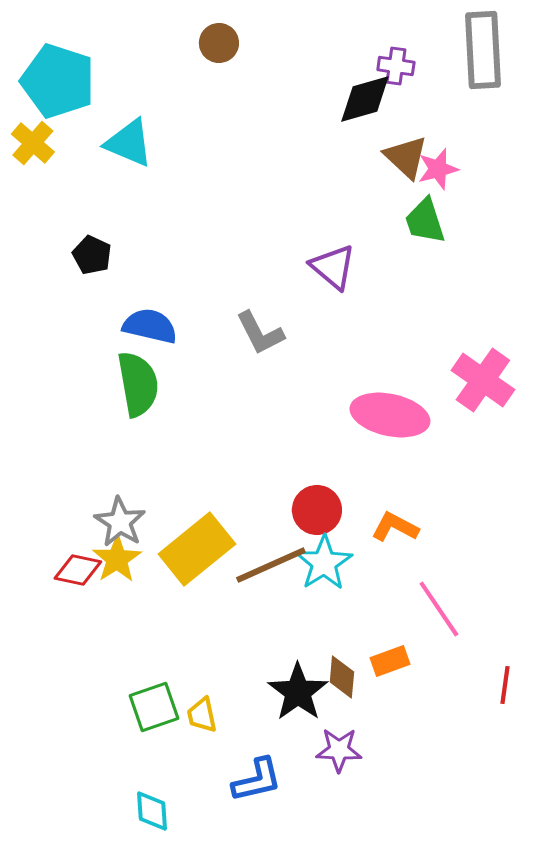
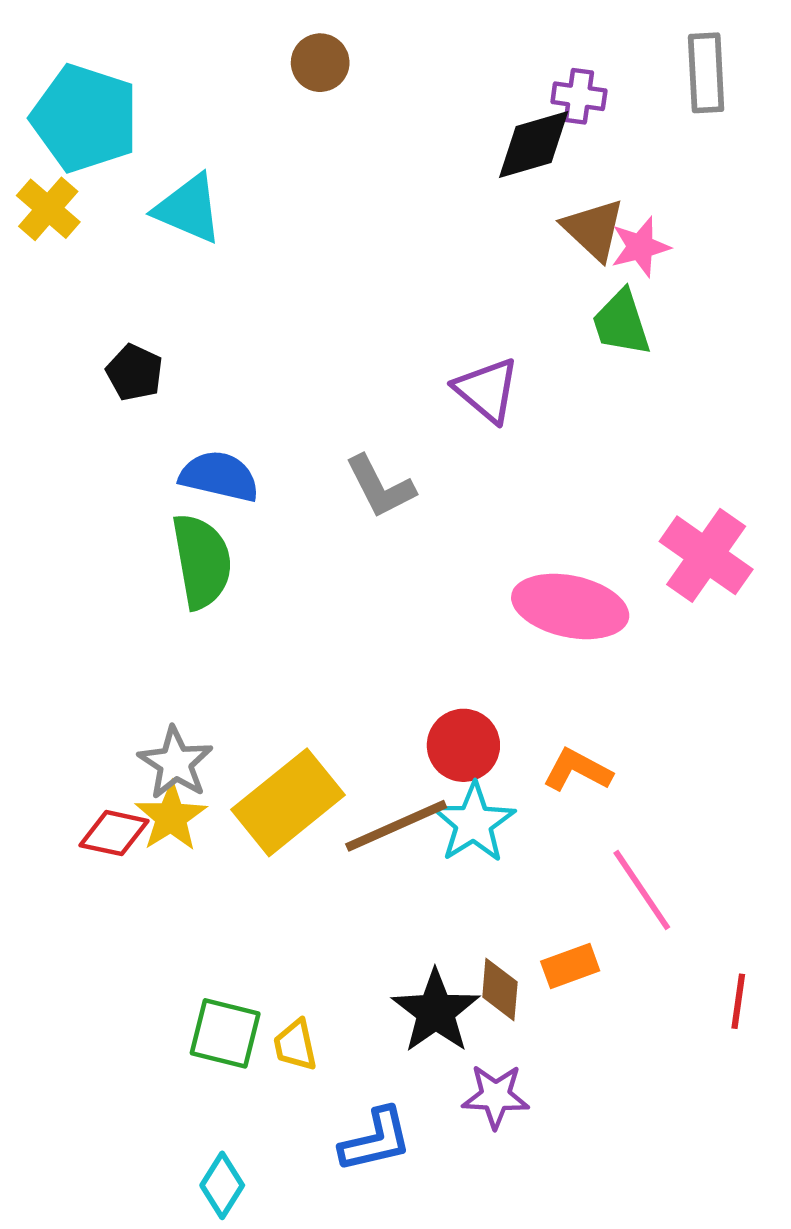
gray rectangle: (483, 50) -> (706, 73), size x0.7
green square: (154, 707) -> (225, 1033), turned 33
cyan diamond: (152, 811) -> (222, 1185), turned 36

